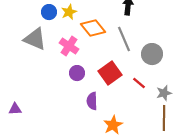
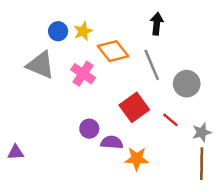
purple circle: (77, 73) -> (89, 129), moved
purple semicircle: (92, 101) -> (112, 142), turned 96
orange star: (113, 125) -> (137, 159), moved, turned 30

